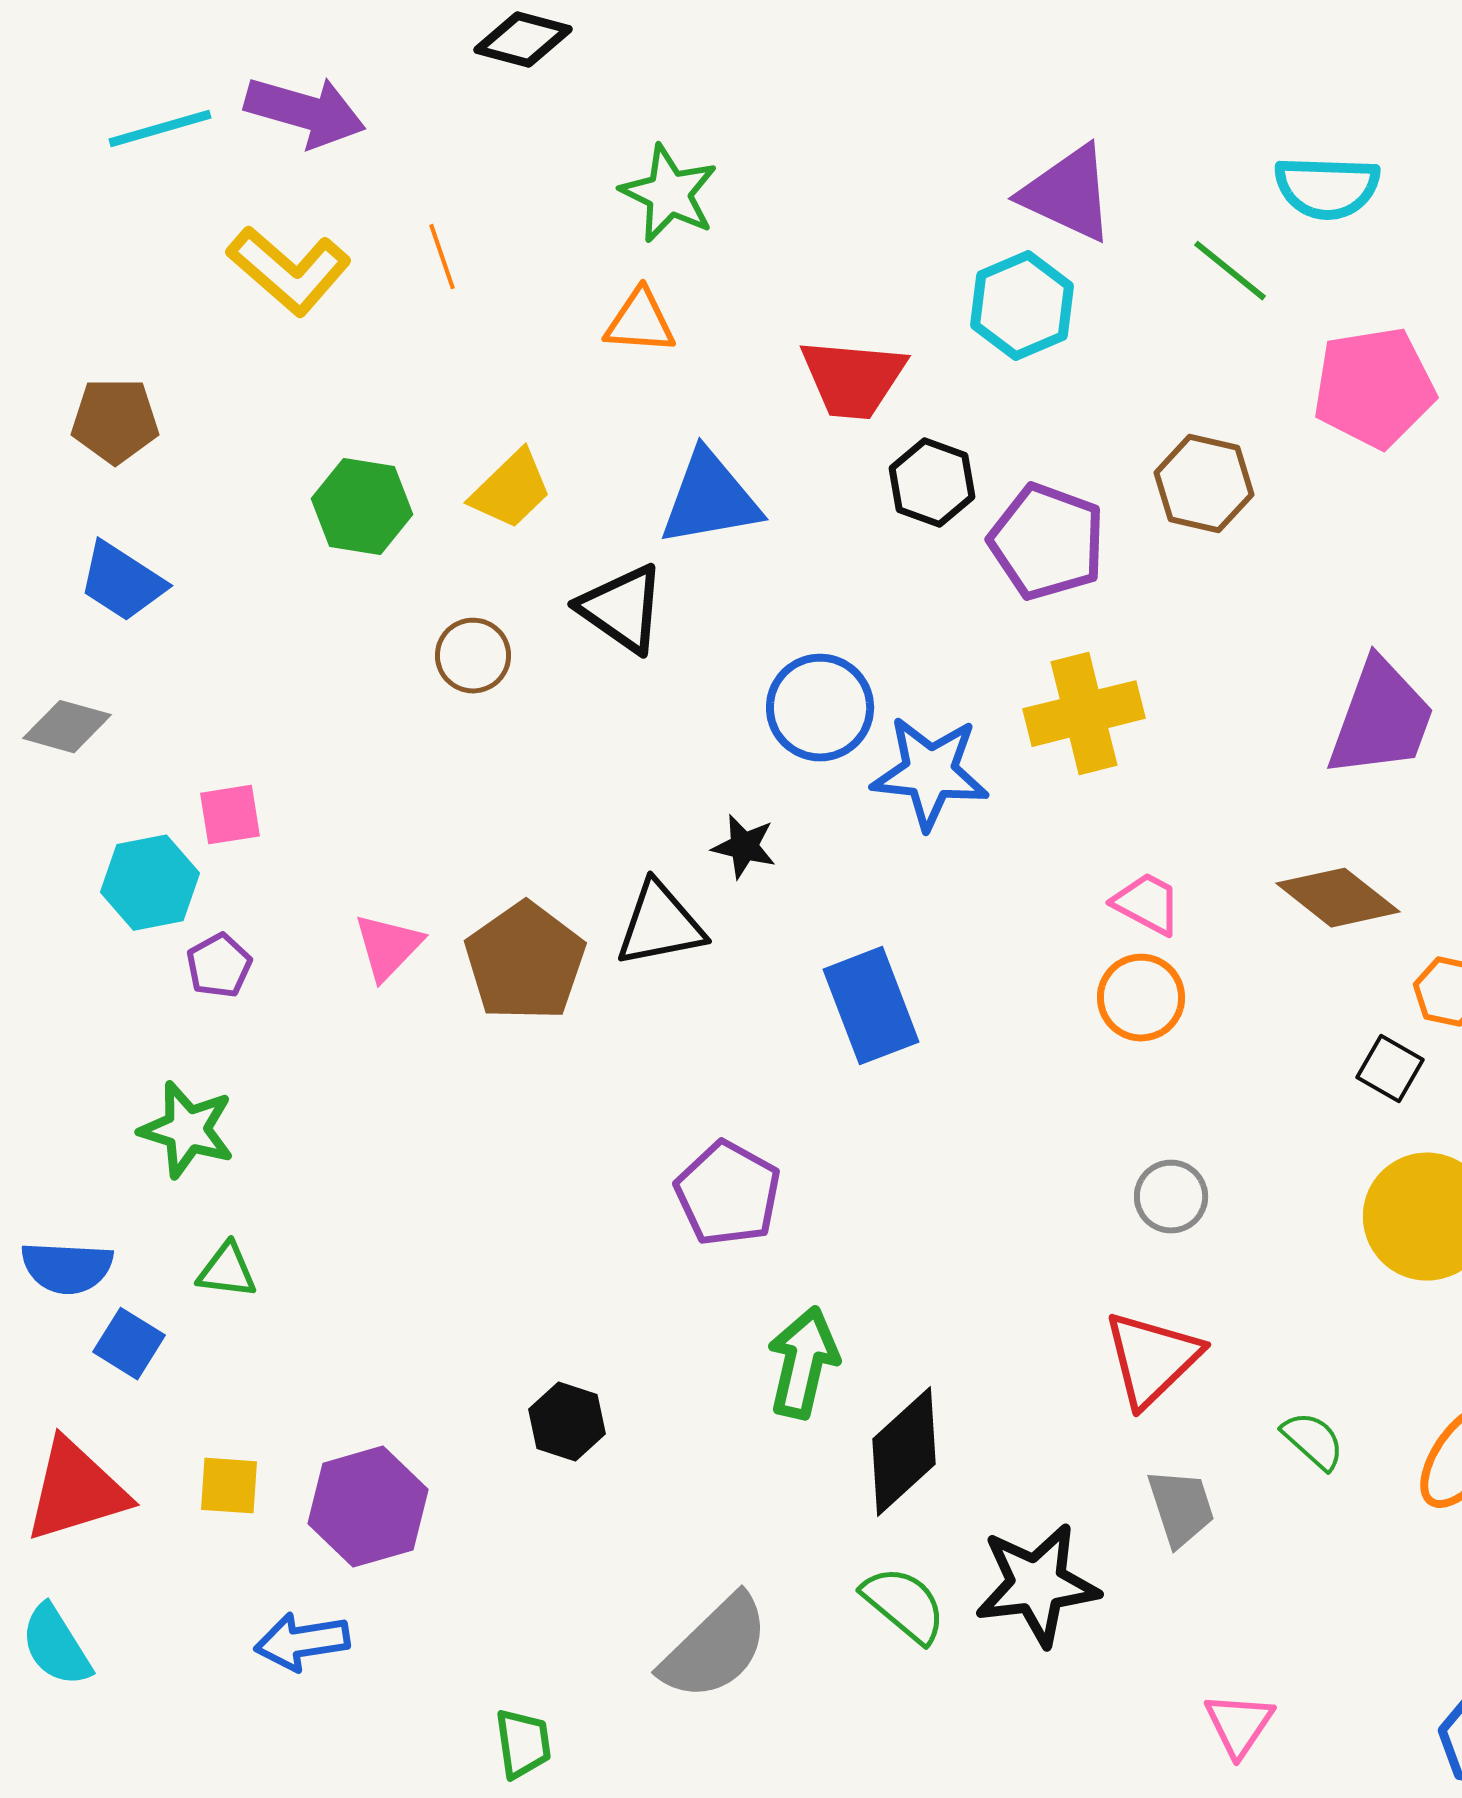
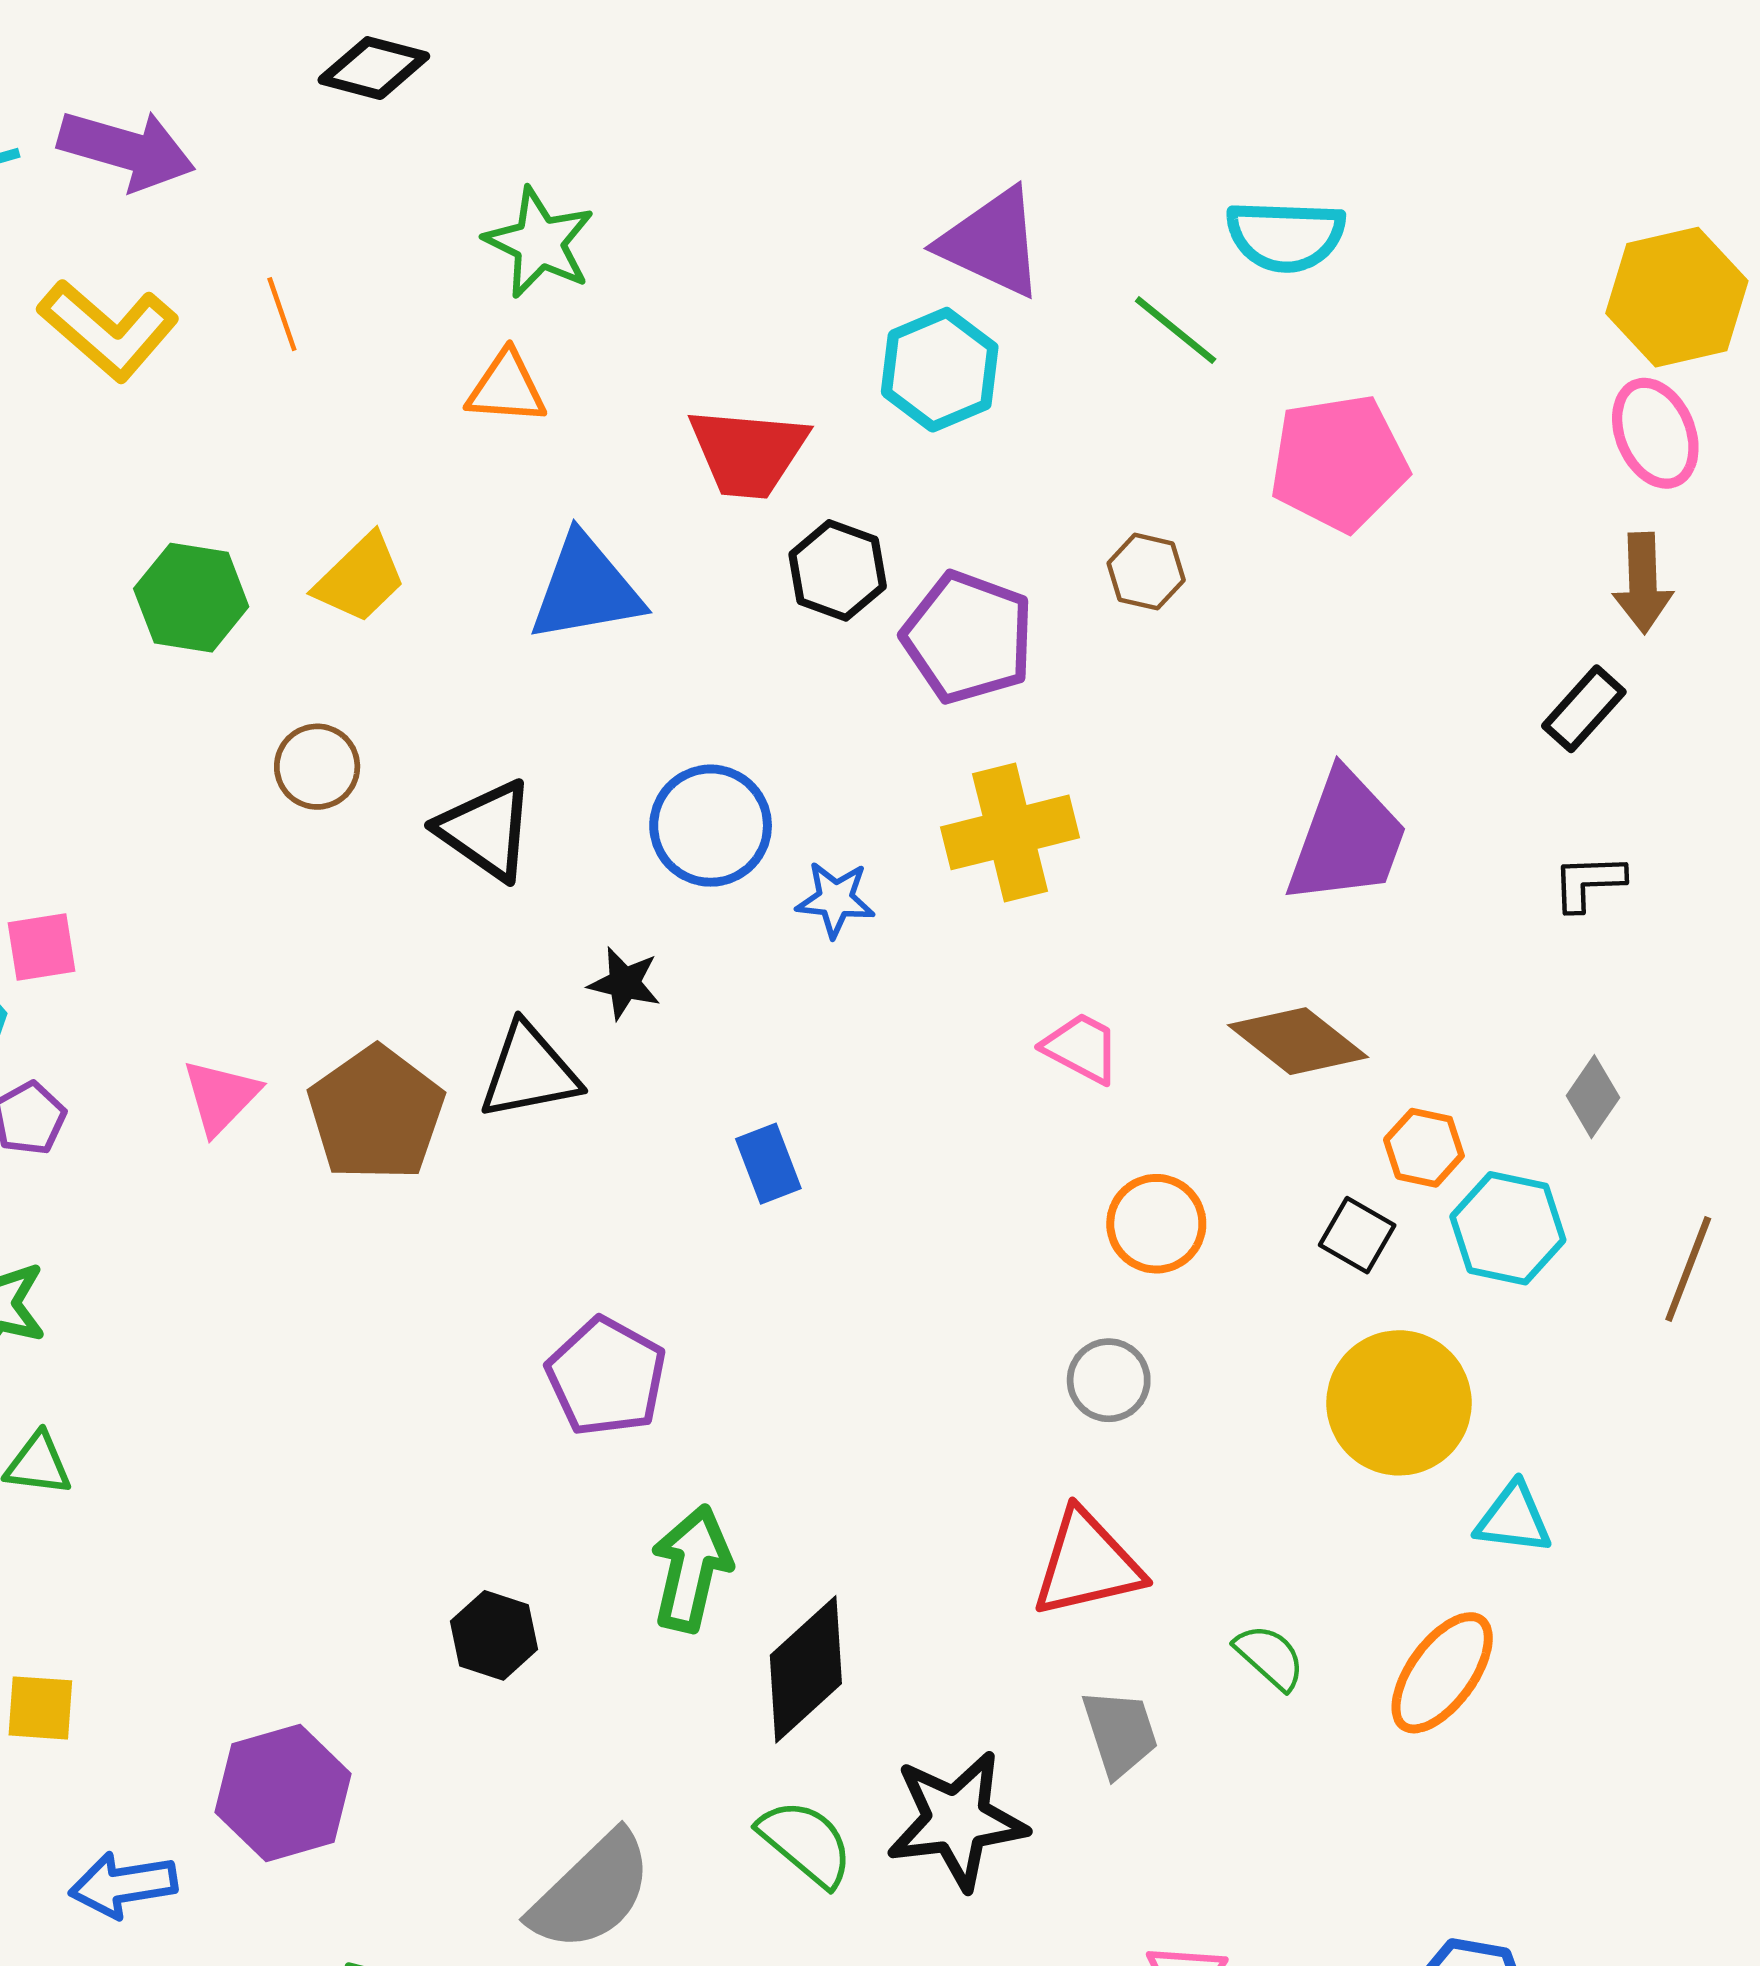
brown hexagon: (1204, 484) -> (1146, 572), size x0.7
black triangle: (622, 609) -> (486, 830), moved
blue star: (930, 773) -> (835, 899), size x0.6
orange circle: (1141, 998) -> (1156, 1224), moved
blue rectangle: (871, 1006) -> (768, 1164), size x0.6
red triangle: (1152, 1359) -> (1087, 1564), turned 31
black hexagon: (567, 1422) -> (494, 1635), moved
purple hexagon: (368, 1507) -> (283, 1793), moved

